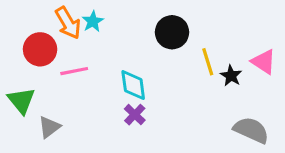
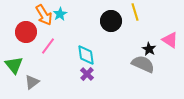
yellow line: (208, 62) -> (135, 12), moved
pink line: (74, 71) -> (48, 46), turned -42
gray semicircle: (251, 130) -> (143, 64), moved

